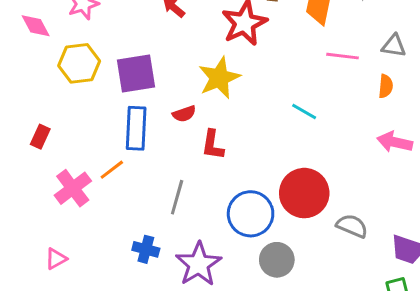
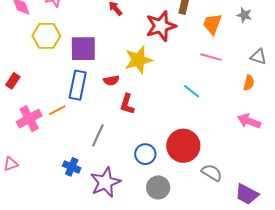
pink line: (342, 56) -> (211, 57), moved
blue circle: (251, 214) -> (145, 154), size x0.7

